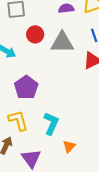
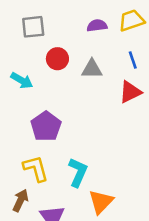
gray triangle: (62, 42) -> (92, 69), size x0.7
orange triangle: (69, 146) -> (101, 202), size x1.5

